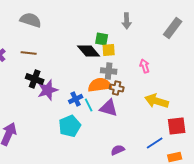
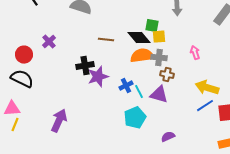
brown line: (29, 53) -> (106, 40), moved
black cross: (35, 79) -> (85, 66), turned -30
orange semicircle: (100, 85) -> (142, 56), moved
cyan pentagon: (70, 126) -> (135, 118), moved
blue line: (155, 143) -> (205, 106), moved

